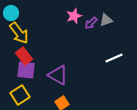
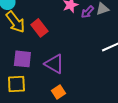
red rectangle: (24, 56) -> (39, 28), moved
yellow square: (20, 95) -> (16, 84), turned 30

